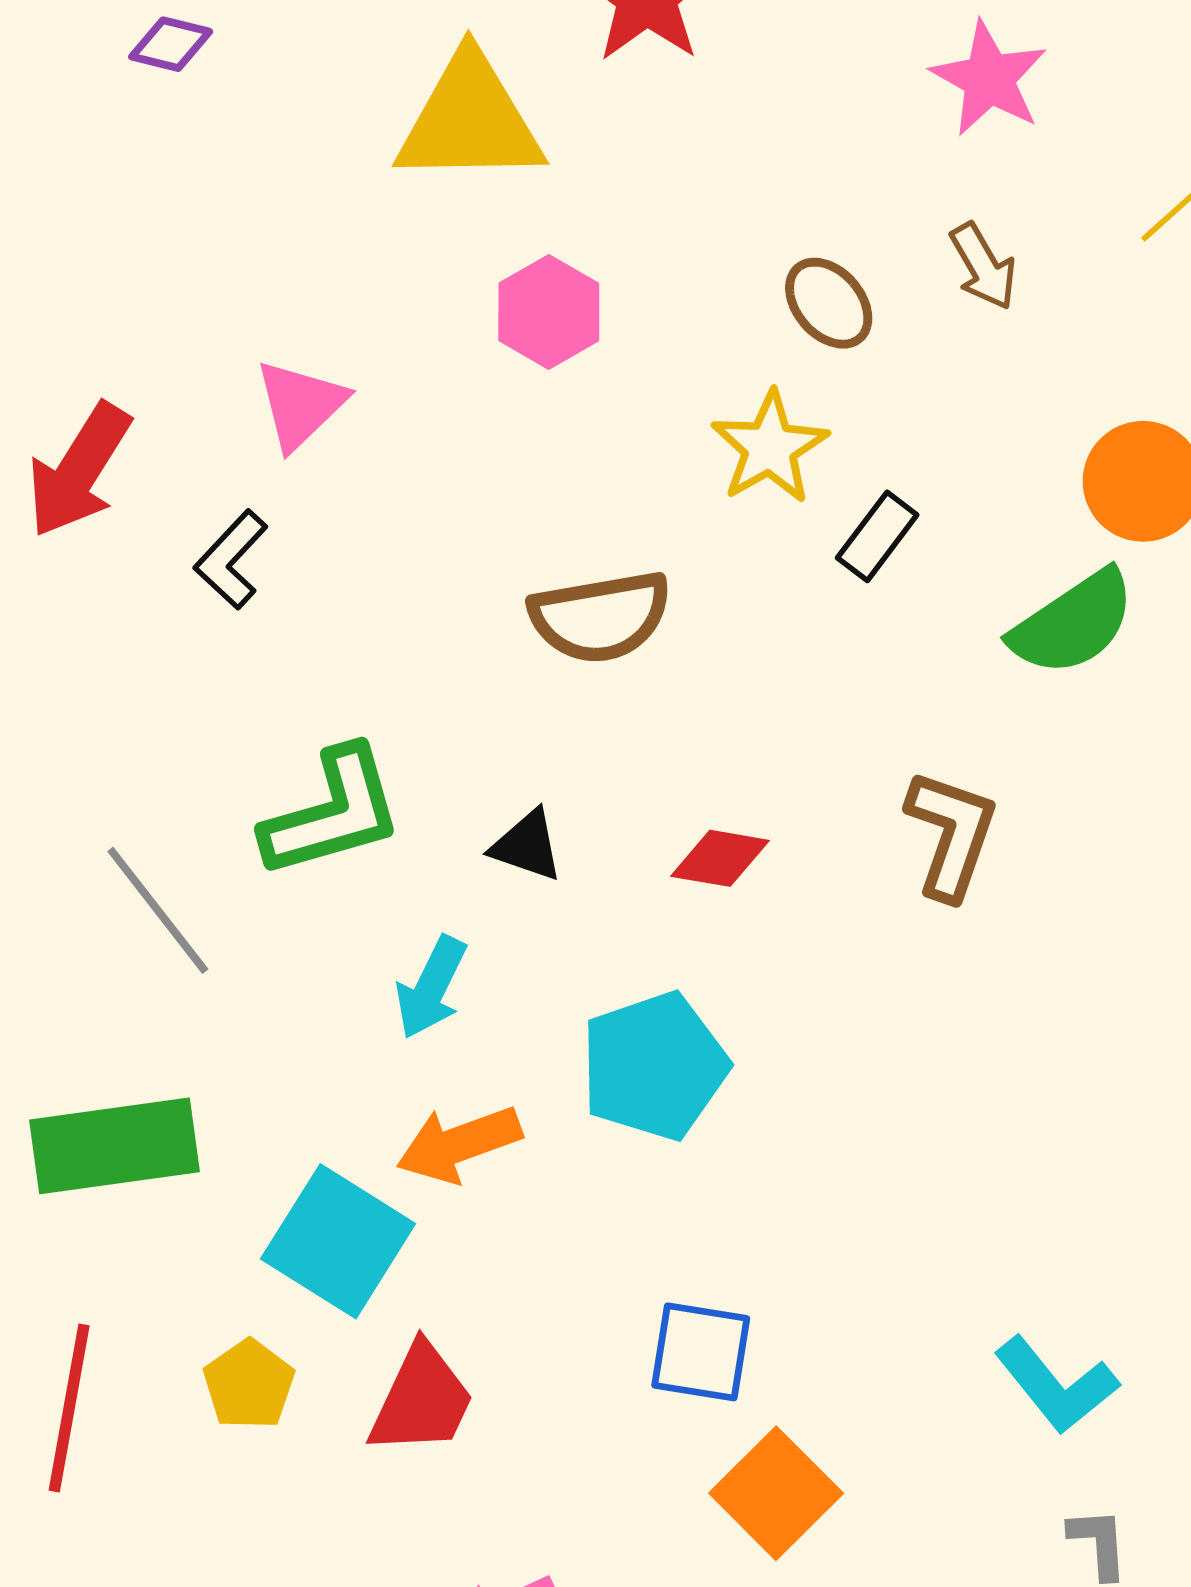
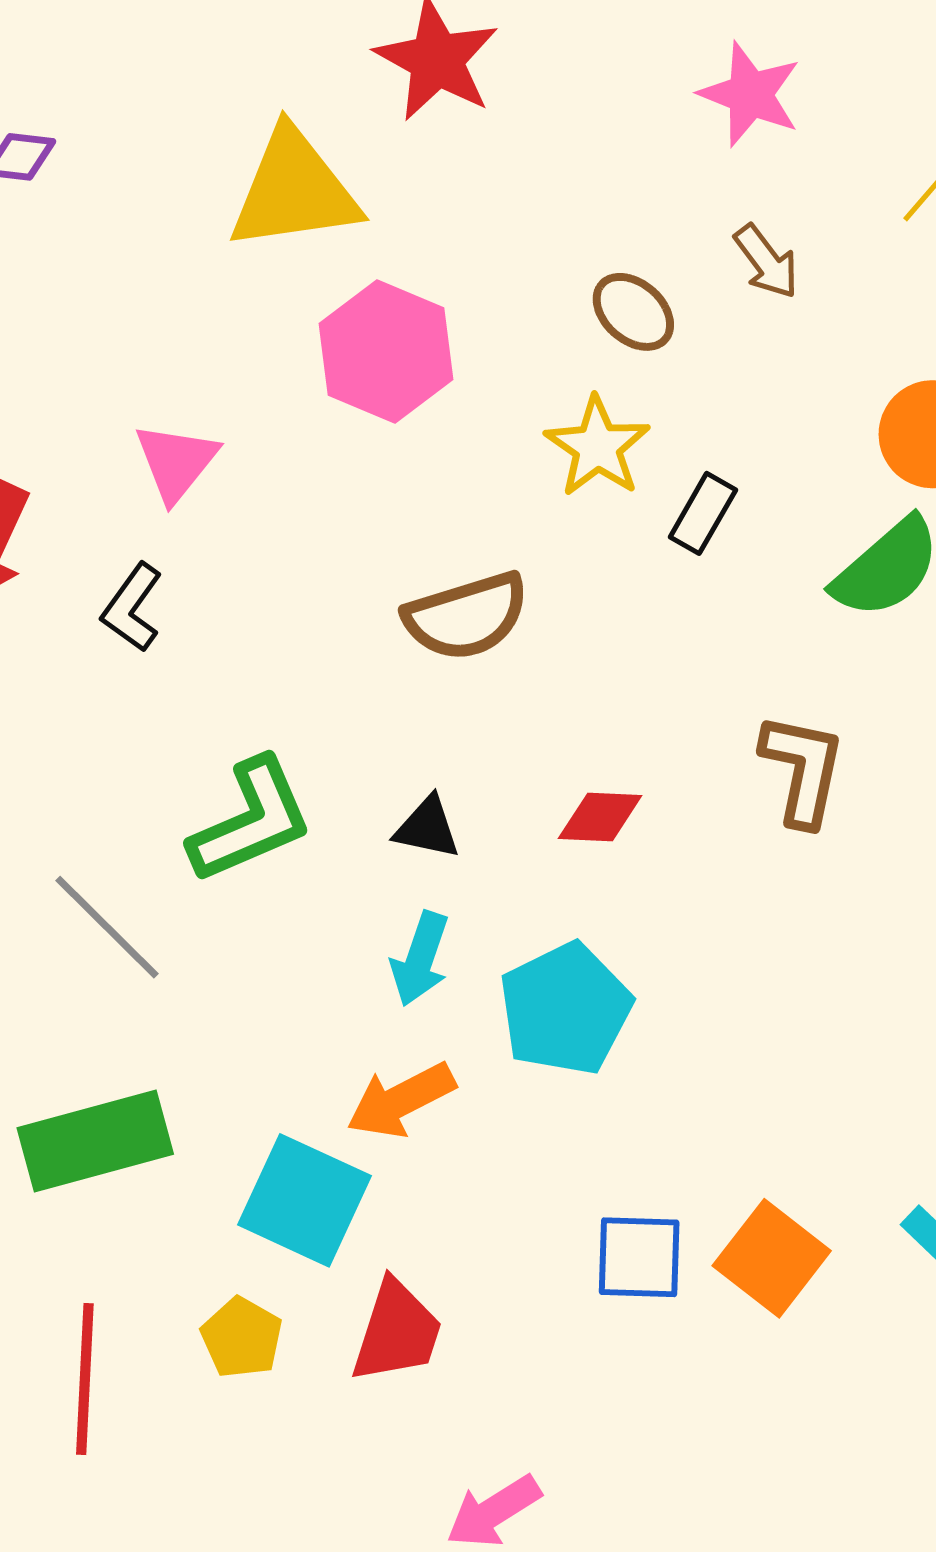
pink hexagon: (549, 312) -> (386, 351), size x1.4
cyan arrow: (431, 987) -> (420, 959), moved
orange square: (776, 1493) -> (772, 1258), moved

